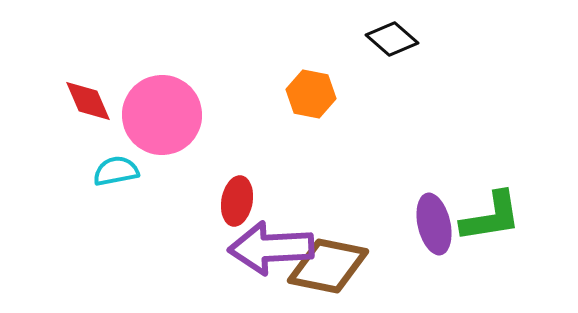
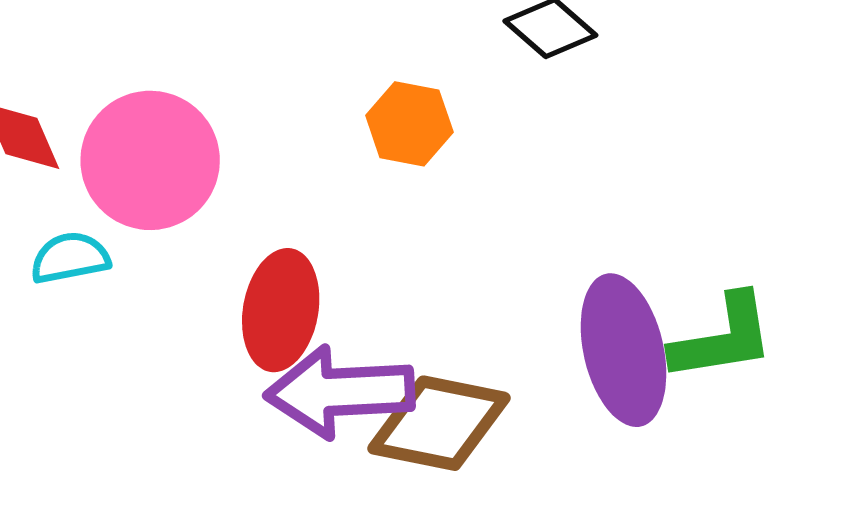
red ellipse: (237, 201) -> (281, 310), size x1.4
purple ellipse: (434, 224) -> (624, 350), size x1.4

